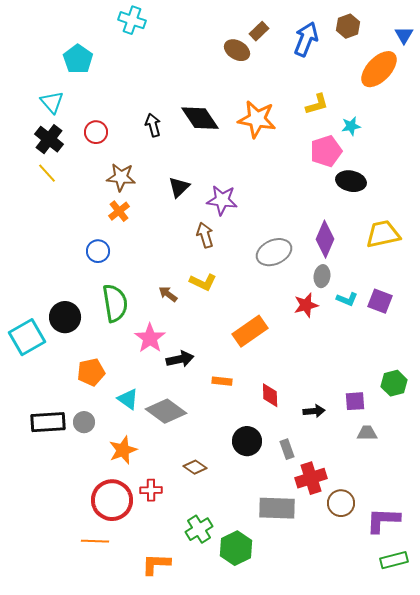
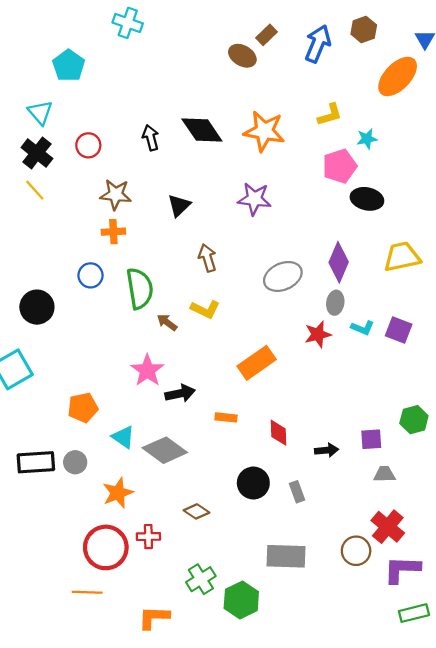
purple star: (222, 200) -> (254, 199), moved
orange cross: (119, 211) -> (113, 232), turned 35
green semicircle: (115, 303) -> (140, 288), moved
black circle: (65, 317) -> (37, 307), moved
red cross: (311, 478) -> (388, 527), moved, turned -32

